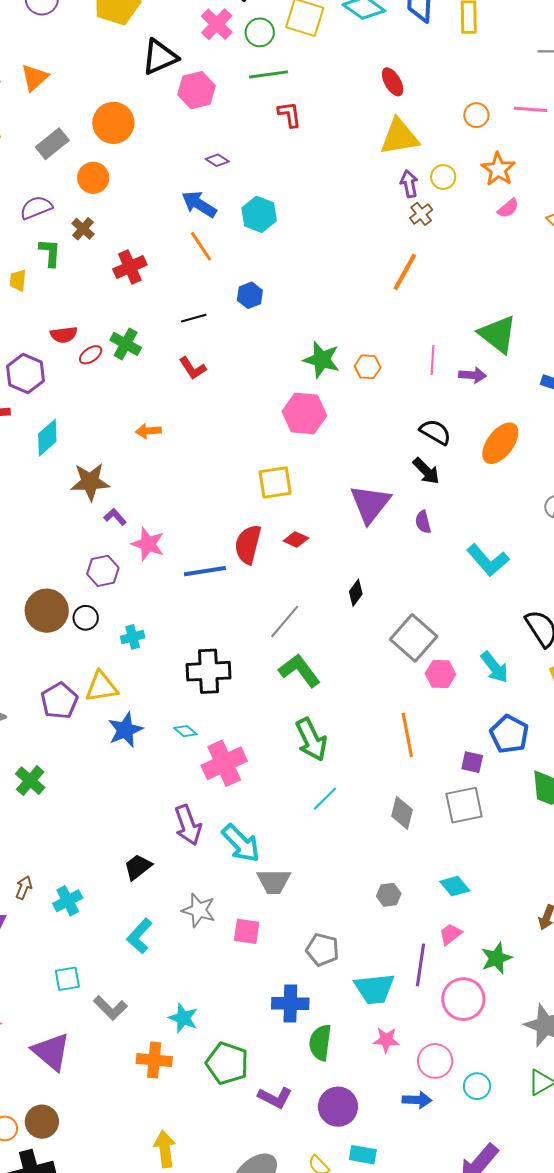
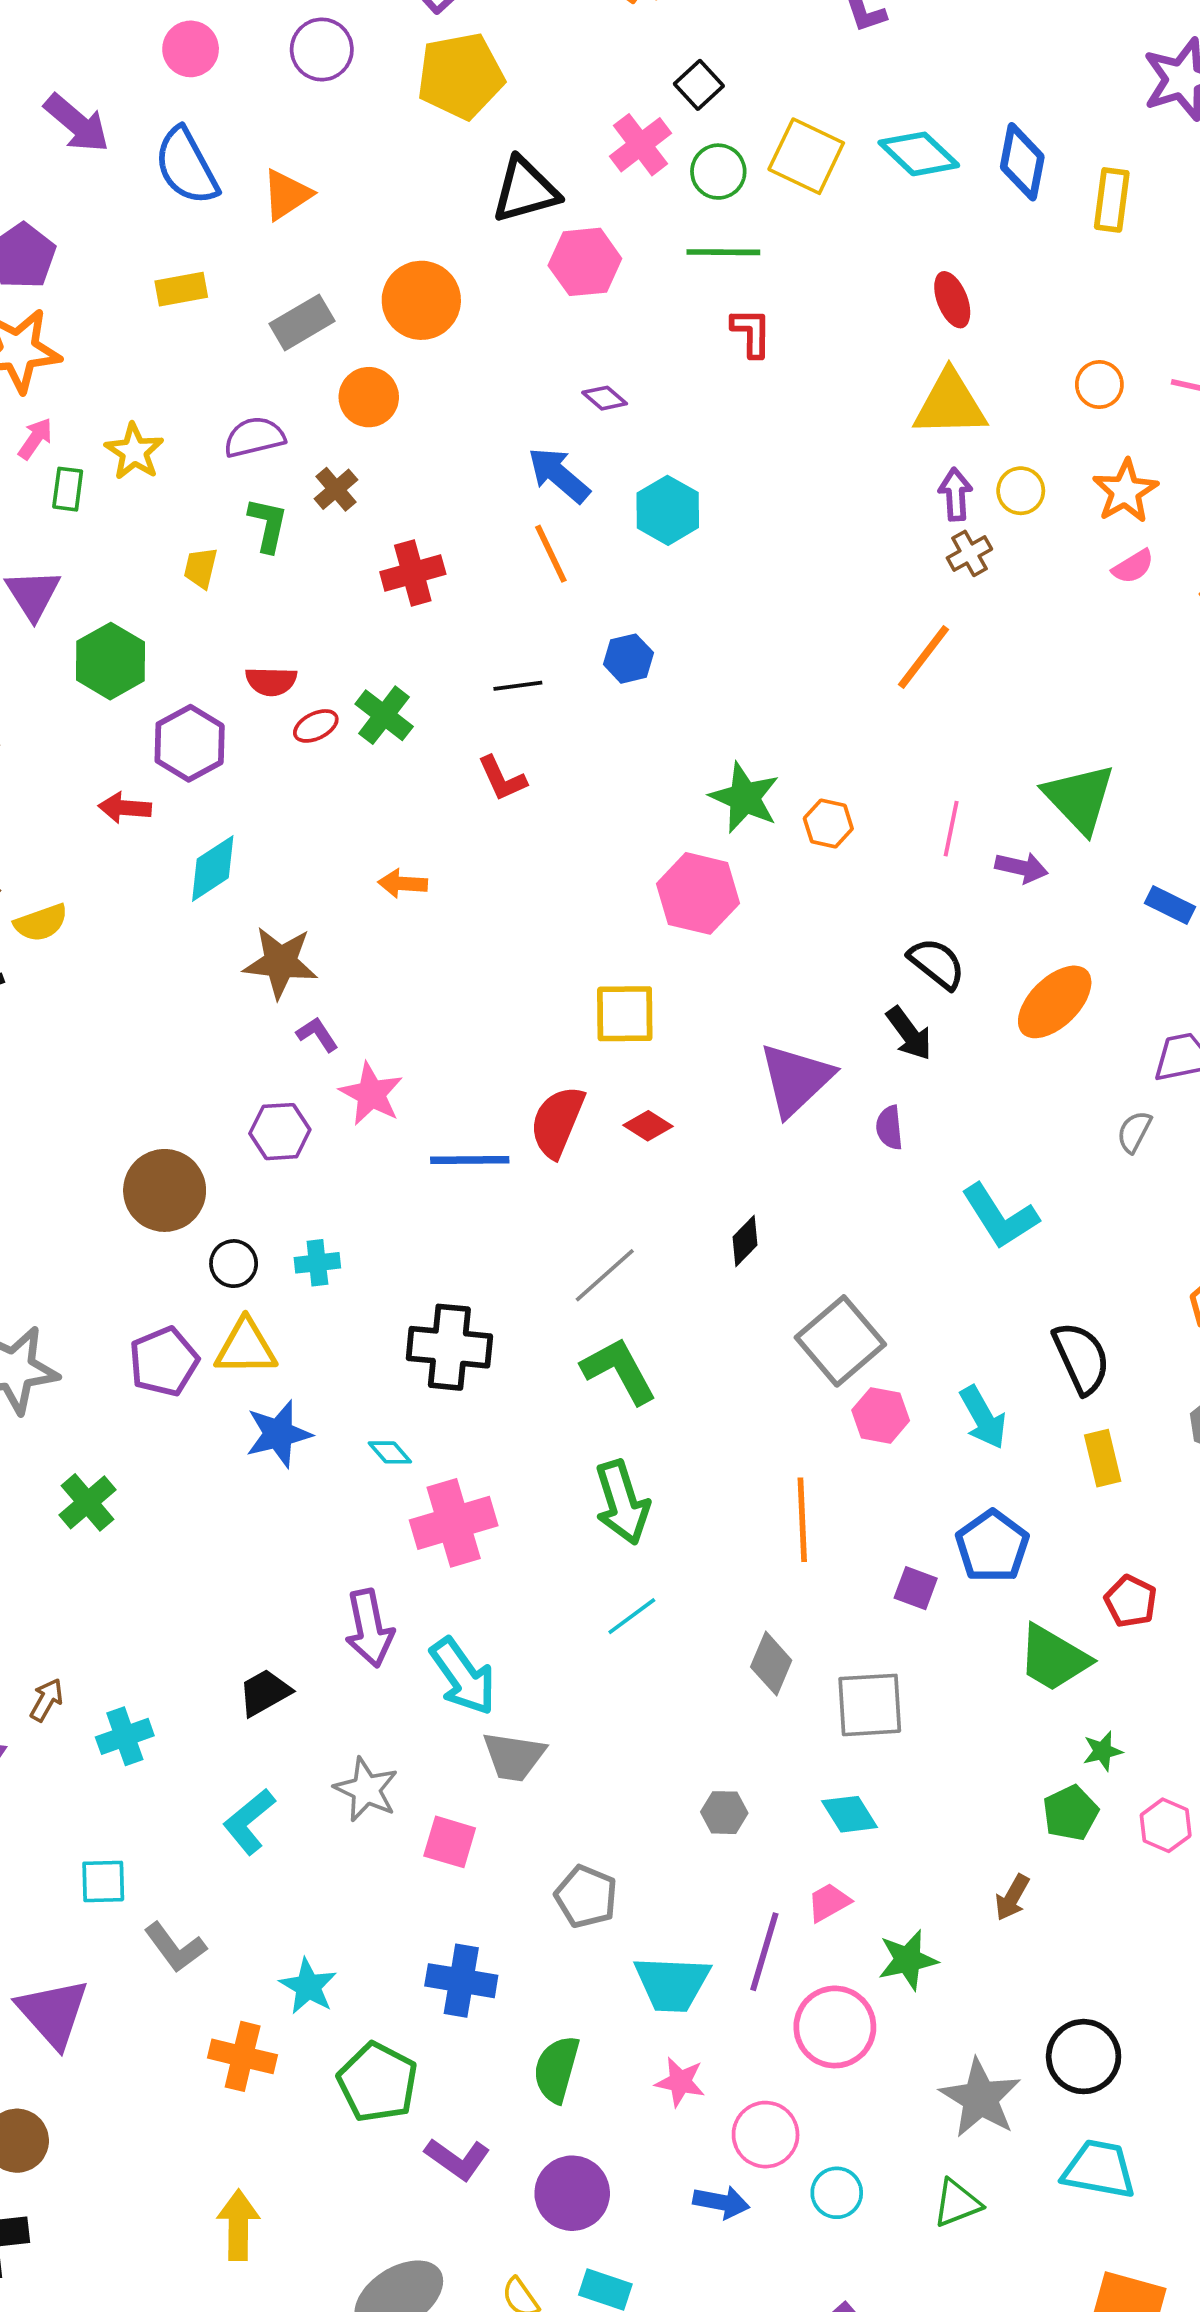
black circle: (86, 618) -> (234, 1264), moved
gray square: (464, 805) -> (870, 1705), moved
blue cross: (290, 1003) -> (461, 1981), moved

